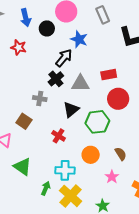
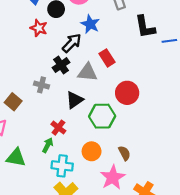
red star: (19, 47) -> (39, 28), moved
red rectangle: (109, 75) -> (107, 58), moved, turned 63
brown square: (24, 121) -> (13, 102), moved
green triangle: (22, 167) -> (16, 158), turned -30
pink star: (112, 177) -> (113, 177), size x1.6
green arrow: (46, 188) -> (48, 145), moved

